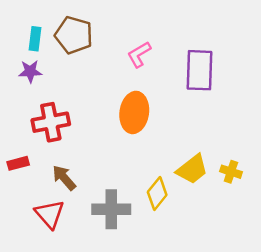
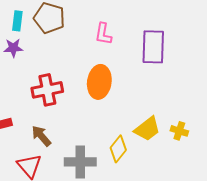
pink L-shape: (139, 54) -> (103, 34), turned -50
red cross: (51, 122) -> (47, 90), moved

